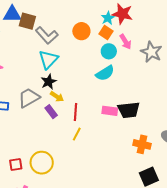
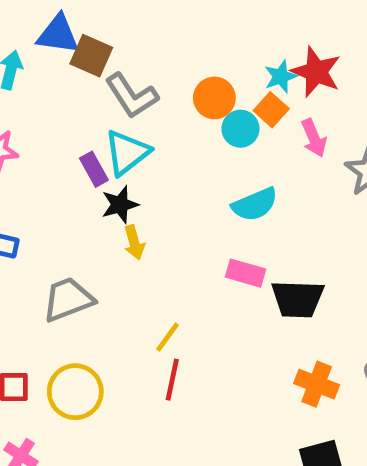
cyan circle: (109, 51) -> (240, 129), moved
yellow arrow: (57, 97) -> (134, 242), turned 32
gray trapezoid: (29, 98) -> (68, 299), moved
pink rectangle: (110, 111) -> (245, 273), moved
purple rectangle: (51, 112) -> (94, 169), moved
red line: (75, 112) -> (172, 380), moved

